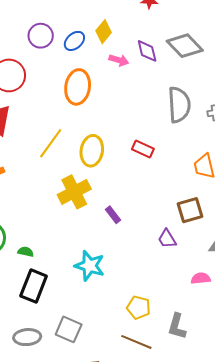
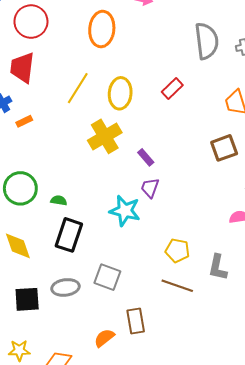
red rectangle: (143, 149) -> (172, 88), turned -65
purple trapezoid: (167, 239) -> (150, 188), moved, turned 55

